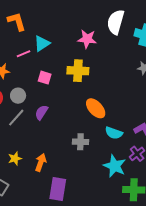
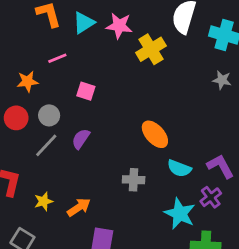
pink star: (87, 39) -> (119, 26), moved
cyan triangle: (42, 43) -> (84, 23), moved
yellow cross: (78, 71) -> (151, 49), moved, turned -35
orange arrow: (41, 162) -> (79, 207), turned 36

